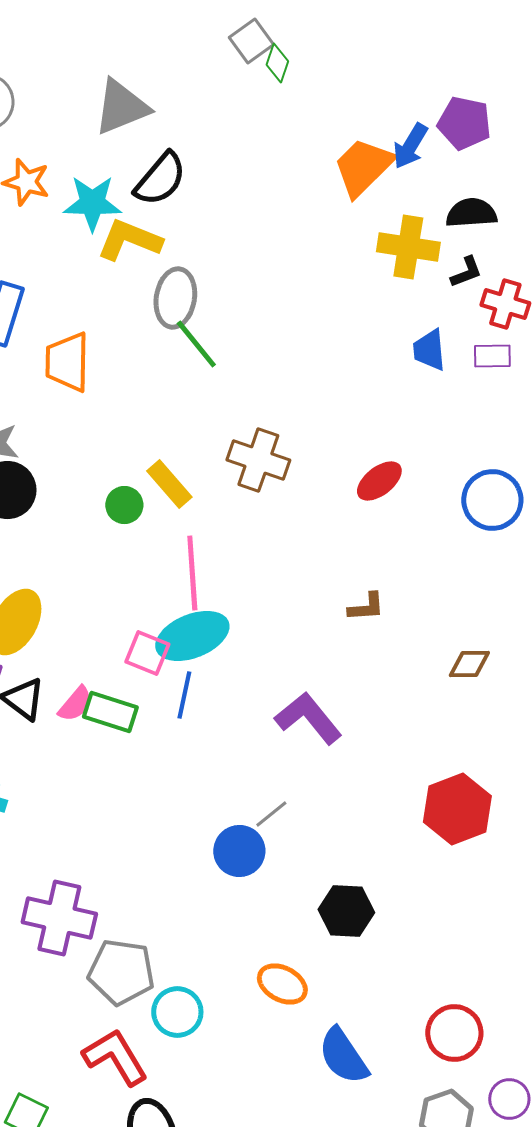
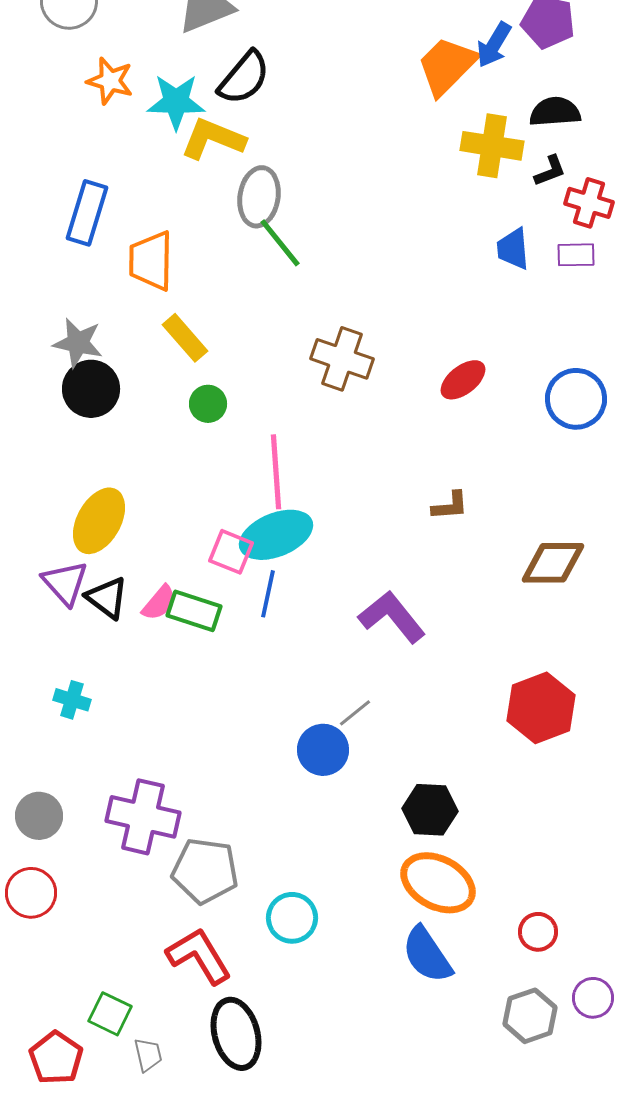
yellow rectangle: (169, 484) -> (185, 338), moved
brown diamond: (469, 664) -> (553, 563), size x1.5
orange ellipse: (282, 984) -> (438, 883), moved, size x1.5
cyan circle: (177, 1012) -> (292, 918), moved
red circle: (454, 1033) -> (538, 932), size x0.7

